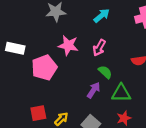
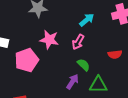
cyan arrow: (102, 16) -> (87, 20), moved

